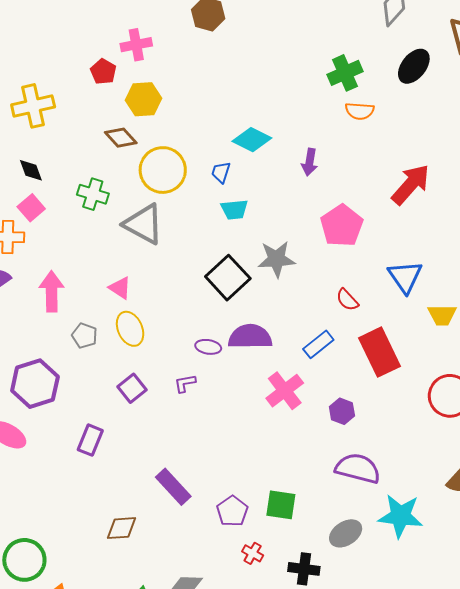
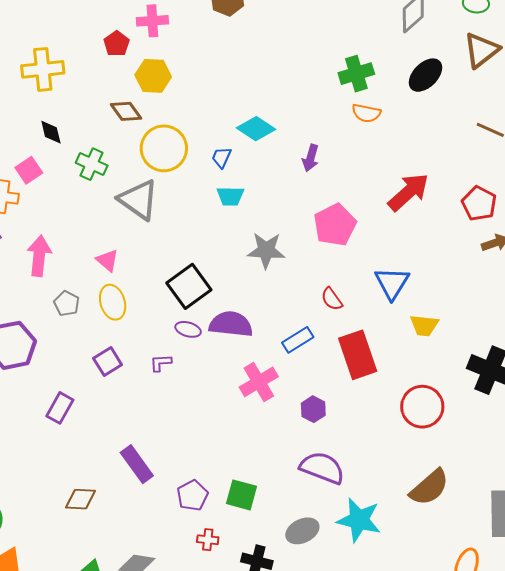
black diamond: (31, 170) -> (51, 132), moved
black square: (228, 278) -> (189, 286), moved
red cross: (253, 553) -> (208, 540), turned -30

